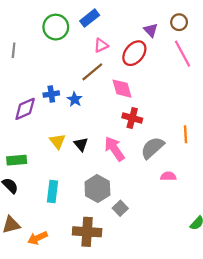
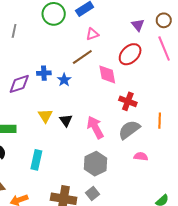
red ellipse: (134, 53) -> (130, 54), moved
red cross: (132, 118) -> (128, 101), moved
gray hexagon: (97, 188) -> (95, 164), moved
gray square: (120, 208) -> (93, 193), moved

